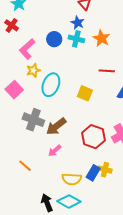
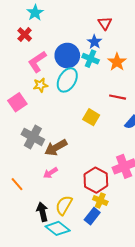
blue circle: (54, 39) -> (67, 56), size x1.5
cyan ellipse: (51, 85) -> (67, 80), moved
red hexagon: (93, 137) -> (96, 180), moved
blue rectangle: (93, 173) -> (92, 216), moved
yellow semicircle: (72, 179) -> (64, 205), turned 108
black arrow: (47, 203) -> (42, 212), moved

